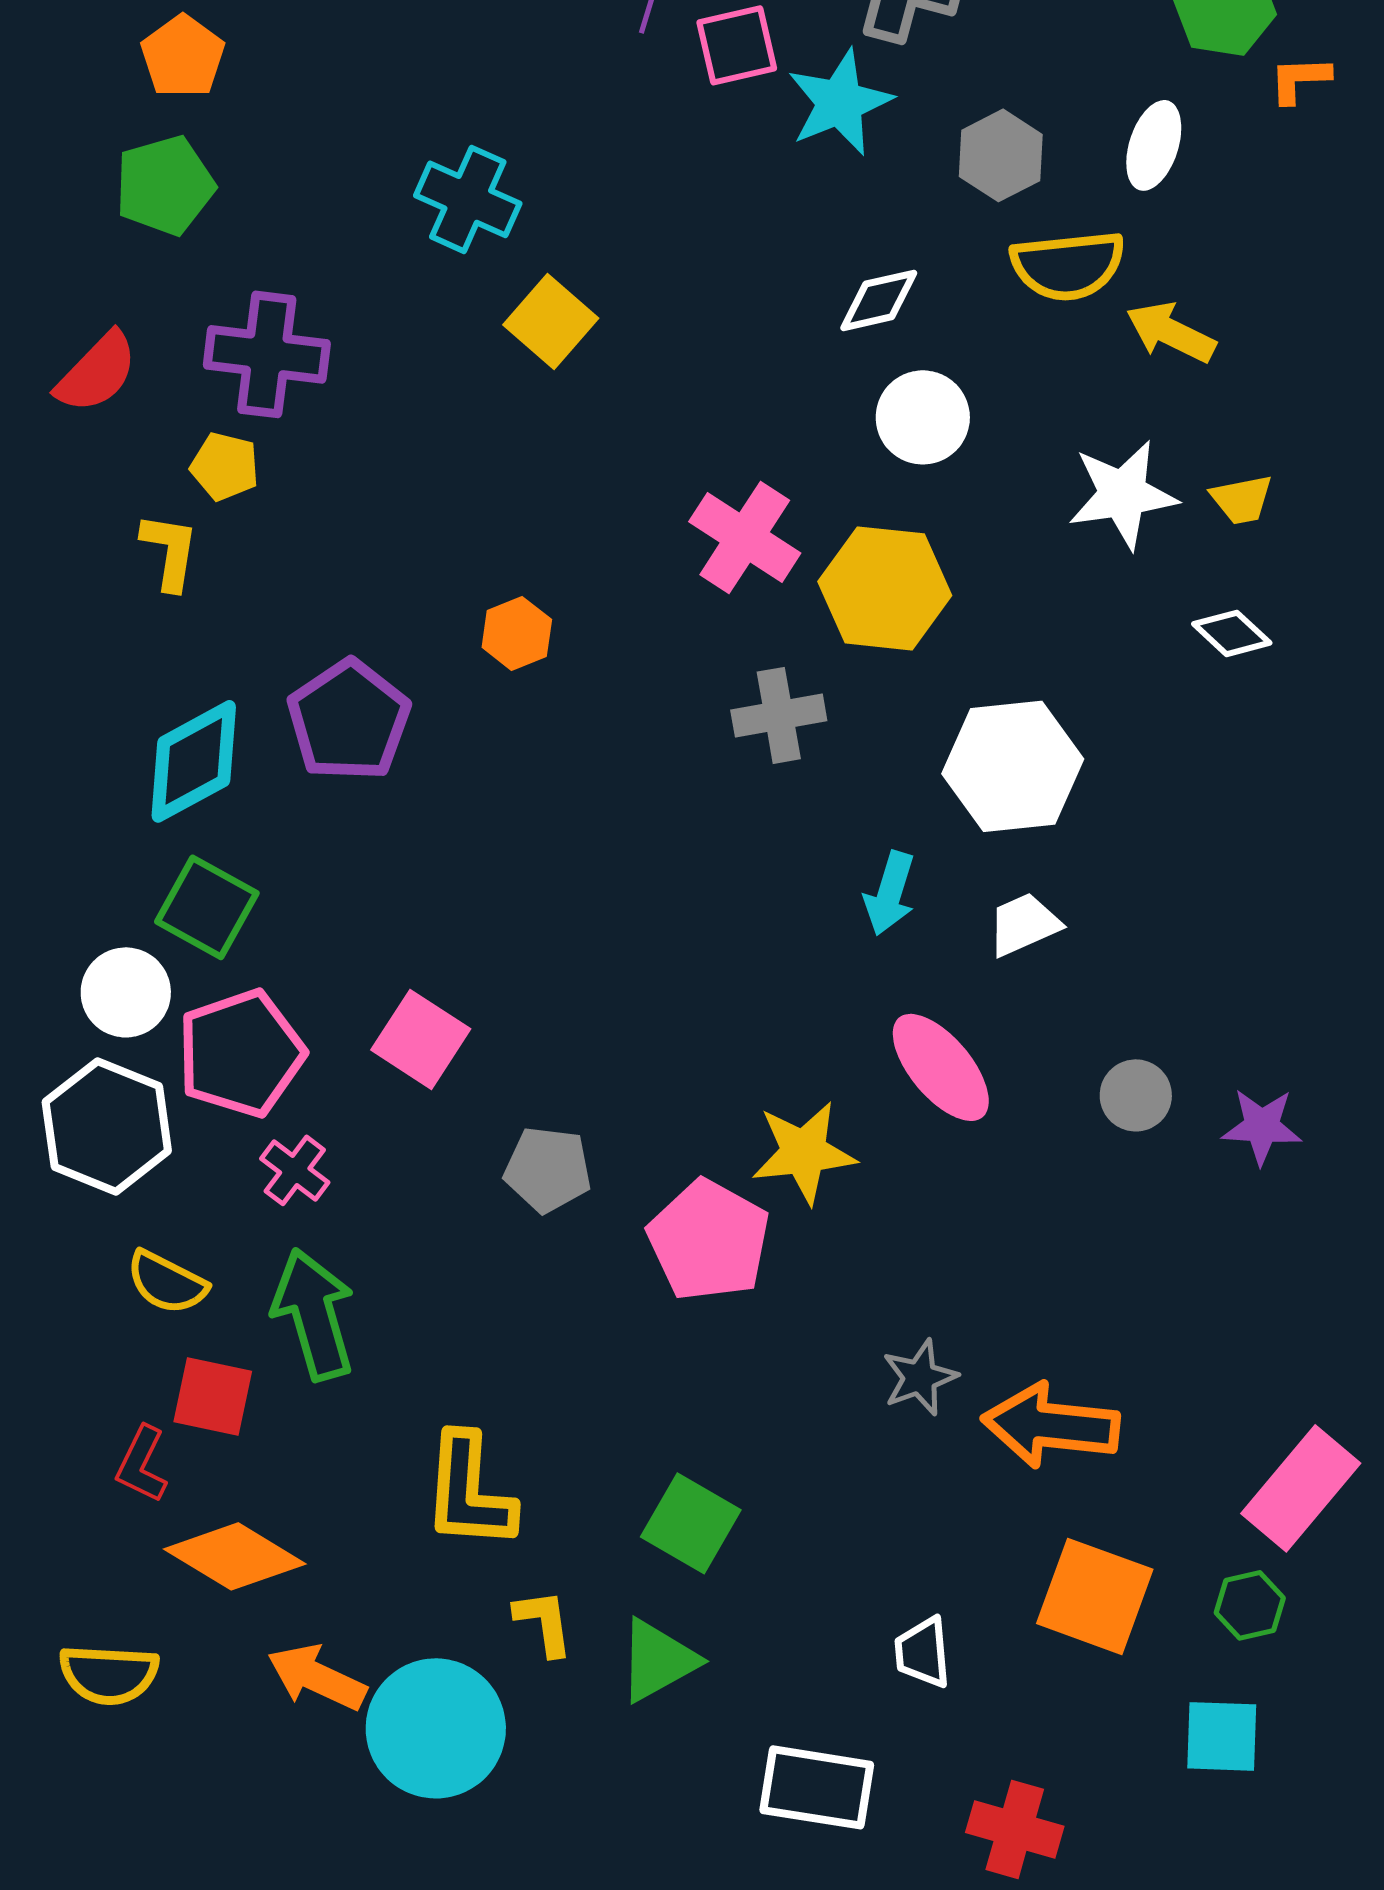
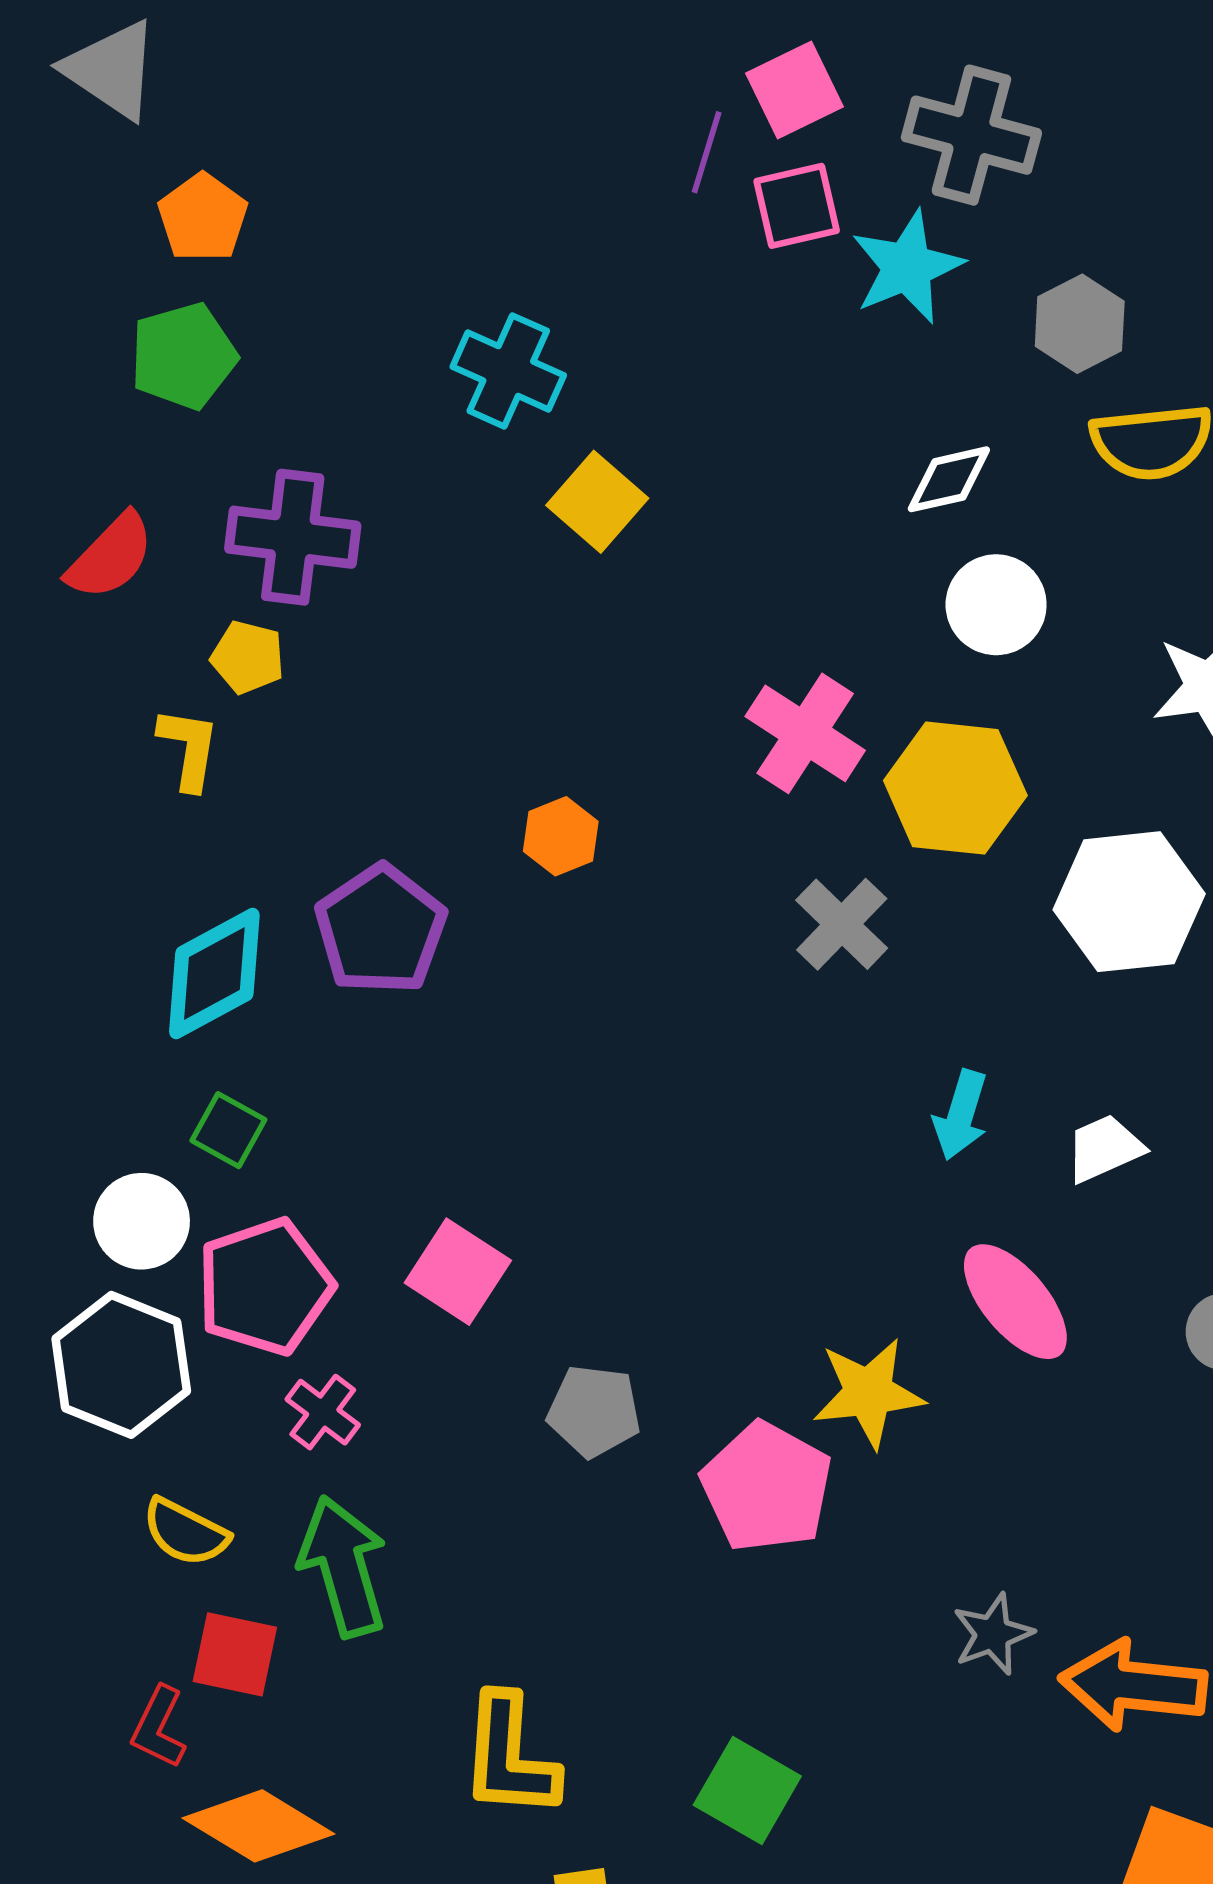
gray cross: (779, 715) -> (842, 924), turned -36
white hexagon: (1013, 766) -> (1129, 902), moved
green square: (207, 907) -> (228, 1130), size x0.7

